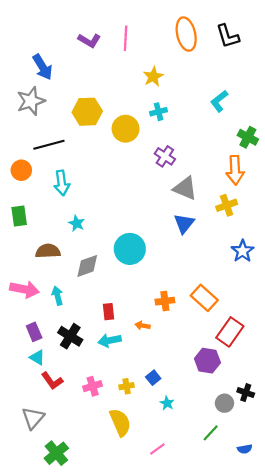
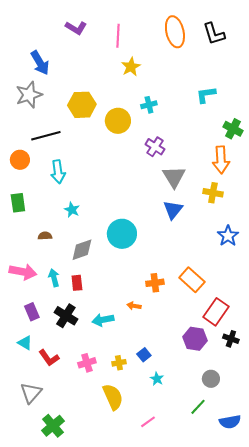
purple L-shape: (89, 40) -> (76, 28), moved
yellow star: (153, 77) -> (131, 67), moved
cyan L-shape: (219, 101) -> (206, 95), turned 30
gray triangle: (185, 188) -> (174, 177), turned 35
yellow cross: (227, 205) -> (213, 193), turned 30
brown semicircle: (48, 251) -> (45, 236), size x0.6
red rectangle: (109, 312) -> (77, 283), moved
cyan triangle: (37, 357) -> (25, 343), moved
black cross: (246, 393) -> (231, 339), moved
blue semicircle: (245, 449) -> (230, 422), size x1.5

